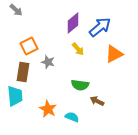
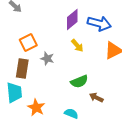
blue arrow: (100, 27) -> (99, 23), turned 55
green semicircle: (80, 85) -> (79, 81), turned -30
orange star: (48, 109) -> (36, 107), moved

